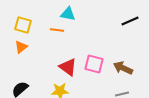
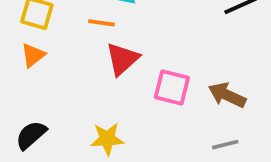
red triangle: (68, 67) -> (122, 59), moved, turned 42

